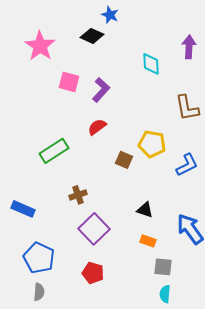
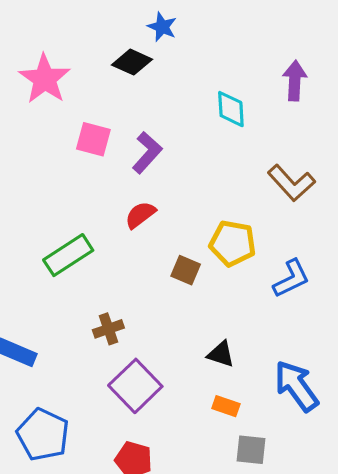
brown L-shape: (187, 108) -> (291, 183), turned -32

